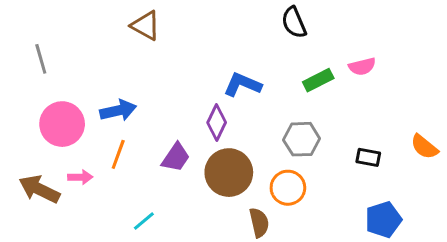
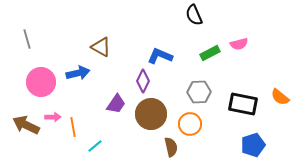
brown triangle: (145, 26) -> (101, 47), moved
orange line: (118, 154) -> (73, 127), moved, turned -30
black rectangle: (368, 157) -> (243, 104), size x1.8

